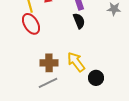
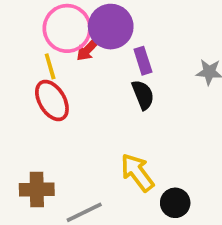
brown cross: (49, 63) -> (37, 190), moved

